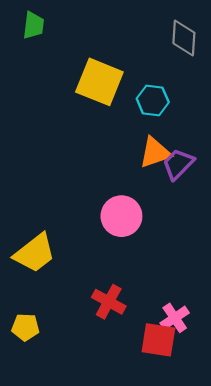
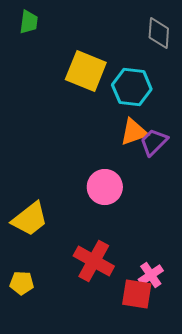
cyan hexagon: (153, 100) -> (132, 87), size x1.4
red cross: (109, 302) -> (94, 261), size x1.4

